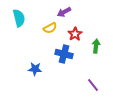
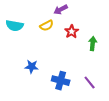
cyan semicircle: (19, 18) -> (15, 26), moved, turned 114
blue cross: (64, 54) -> (61, 81), moved

